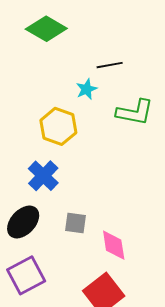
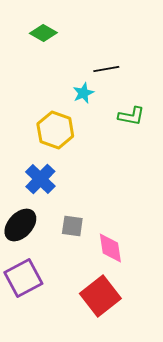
green diamond: (46, 29) -> (43, 33), size x0.7
green L-shape: (135, 112) -> (131, 116), size x0.7

